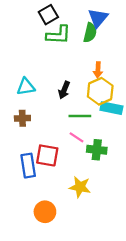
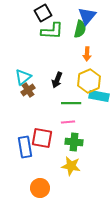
orange arrow: (98, 70) -> (87, 54), moved
cyan triangle: (26, 87) -> (23, 77), turned -30
brown cross: (22, 118) -> (28, 90), moved, turned -32
pink line: (77, 137) -> (68, 122), turned -40
green cross: (97, 150) -> (74, 142), moved

